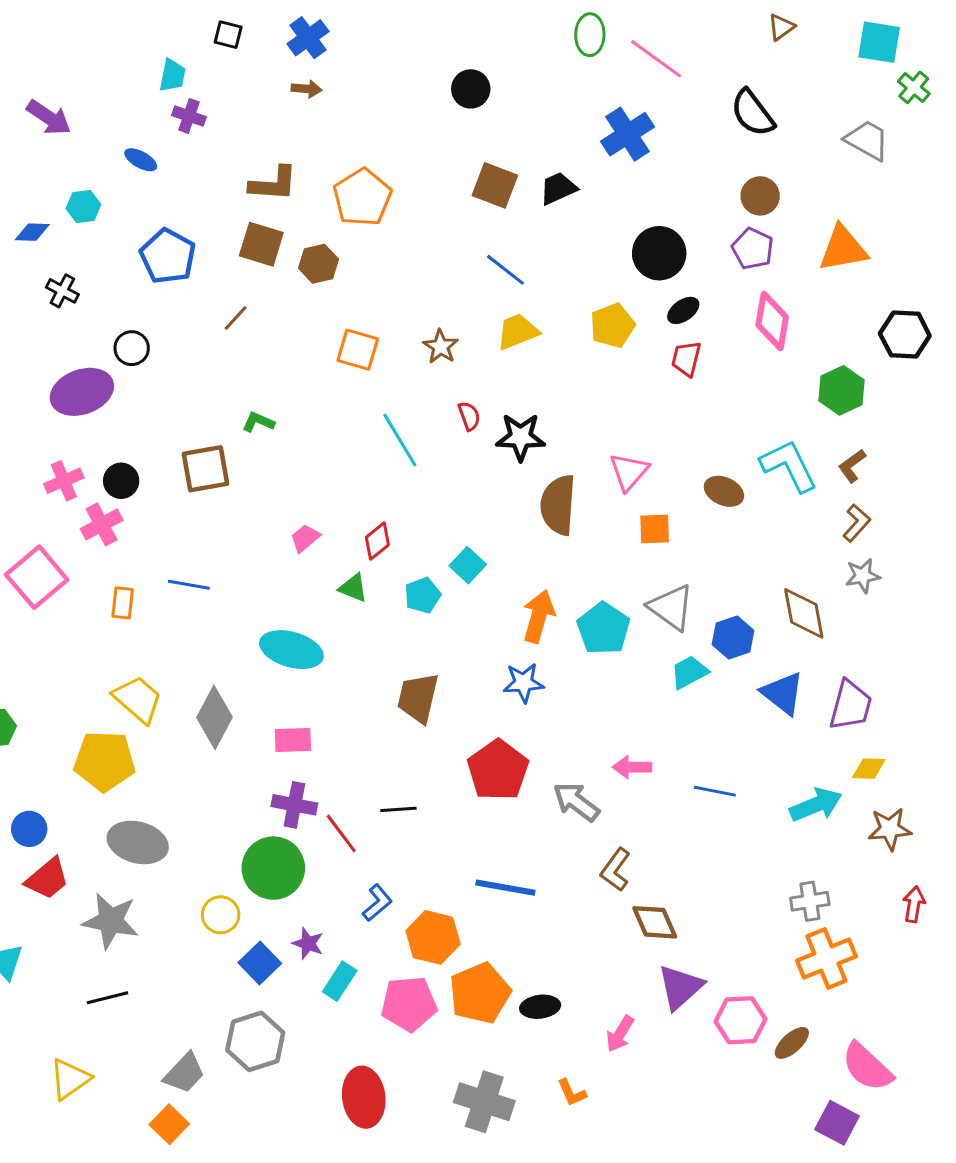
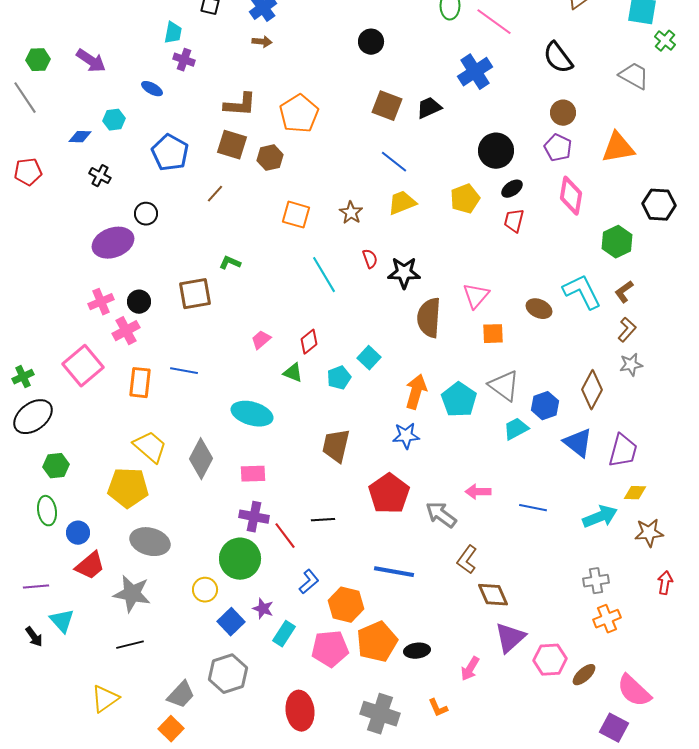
orange rectangle: (123, 603) -> (140, 383), size x1.4
brown diamond: (804, 613) -> (592, 390), turned 39
orange cross: (826, 959) -> (607, 619), size x0.7

